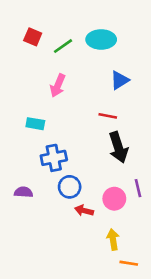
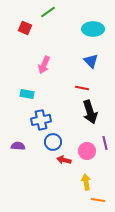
cyan ellipse: (101, 39) -> (93, 29), moved
green line: (63, 46) -> (48, 12), moved
blue triangle: (120, 80) -> (91, 61), turned -42

